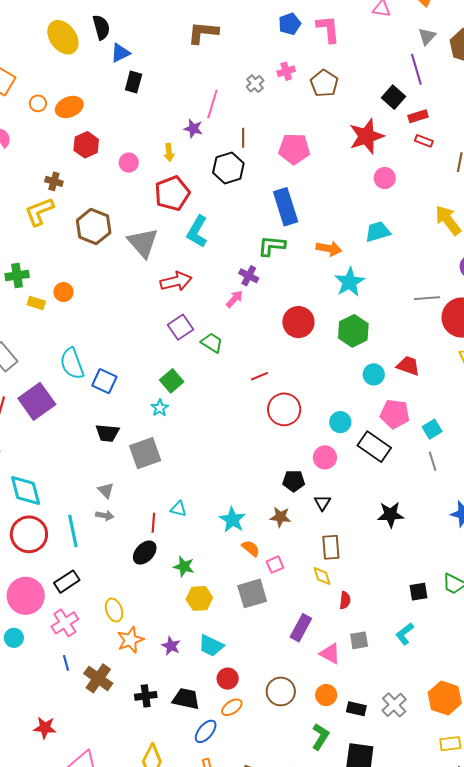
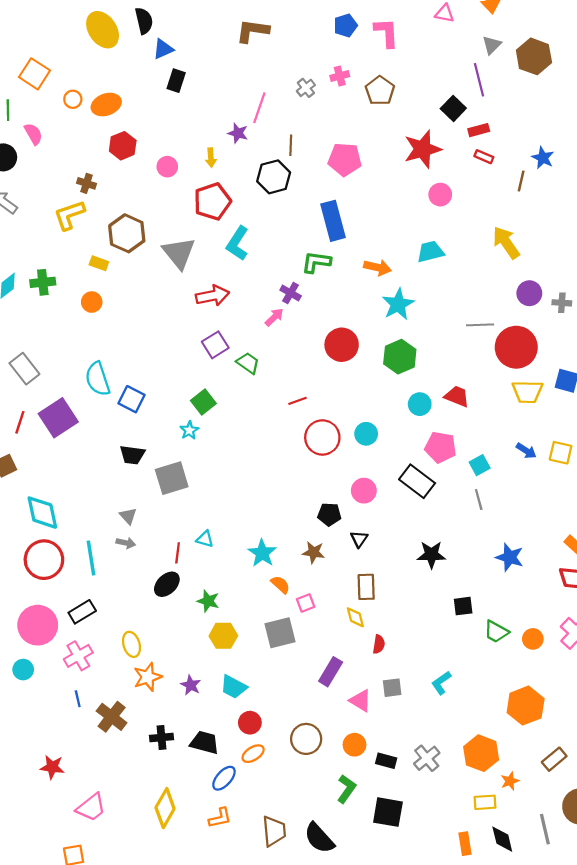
yellow rectangle: (36, 303) -> (99, 263), moved
cyan circle: (340, 422) -> (366, 434), moved
black square: (419, 592) -> (463, 606), moved

